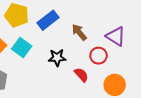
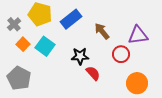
purple triangle: (116, 36) -> (138, 35), turned -40
red semicircle: (81, 75) -> (93, 73), moved

